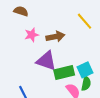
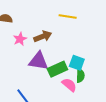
yellow line: (85, 21) -> (68, 17), turned -30
cyan square: (85, 70) -> (77, 63), turned -35

